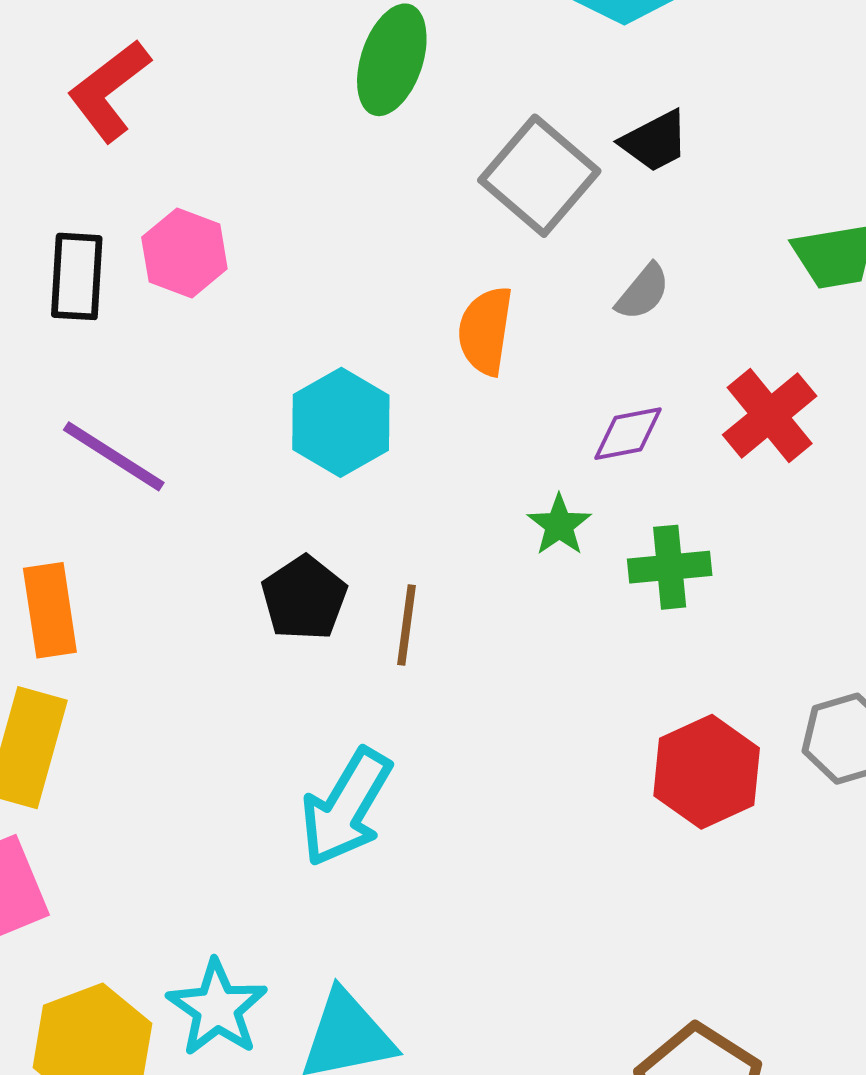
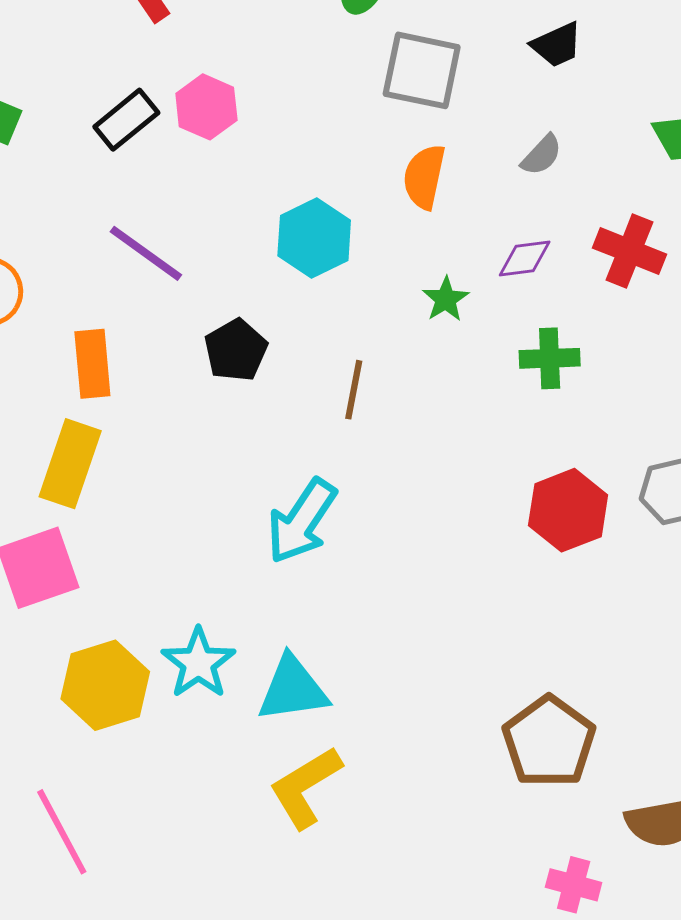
gray square: (539, 176) -> (422, 70), moved, turned -32
black rectangle: (77, 276) -> (126, 120), turned 44
red cross: (770, 415) -> (629, 251), turned -32
green star: (559, 525) -> (446, 299), moved
black pentagon: (304, 598) -> (236, 350), moved

